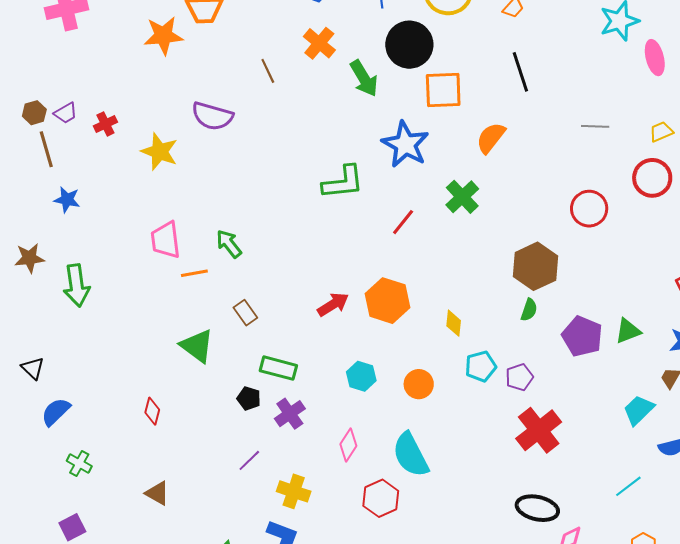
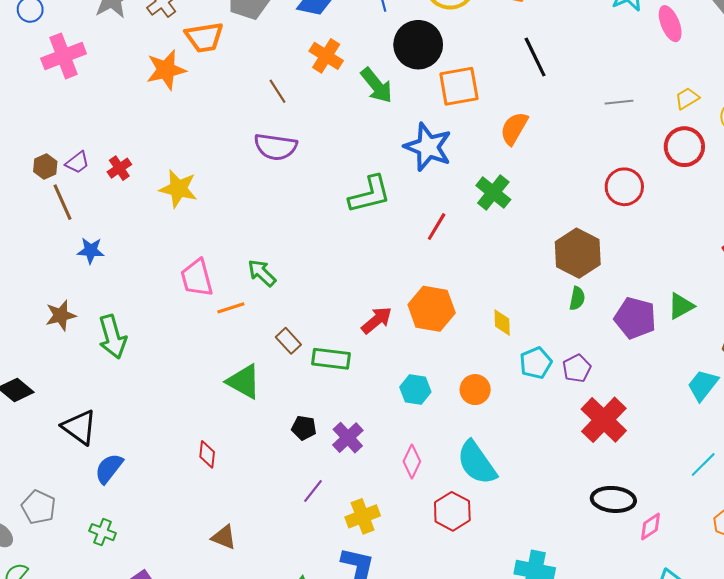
purple semicircle: (212, 116) -> (276, 147), moved
black triangle: (33, 368) -> (79, 427), size x1.5
green rectangle: (278, 368) -> (331, 359), moved
green cross: (79, 464) -> (103, 532), moved
yellow cross: (294, 491) -> (363, 516), turned -32

